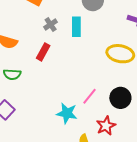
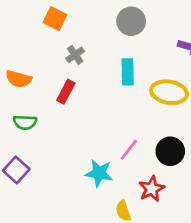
cyan rectangle: (76, 27) -> (128, 72), moved

